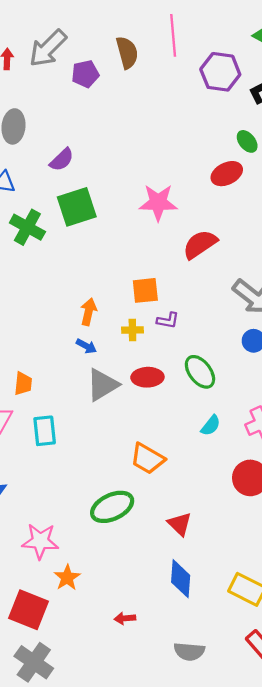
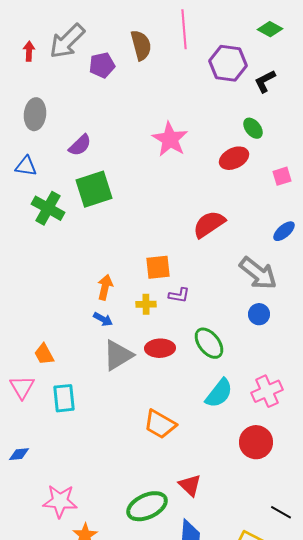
pink star: (158, 203) -> (170, 139), moved, turned 30
orange trapezoid: (23, 384) -> (44, 354), turned 145
cyan semicircle: (211, 425) -> (219, 393), size x1.5
green ellipse: (112, 507) -> (147, 506), moved

